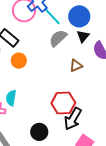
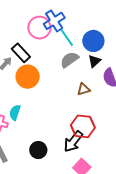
orange circle: (19, 61) -> (28, 77), size x1.5
red hexagon: (63, 103) -> (83, 126), moved

